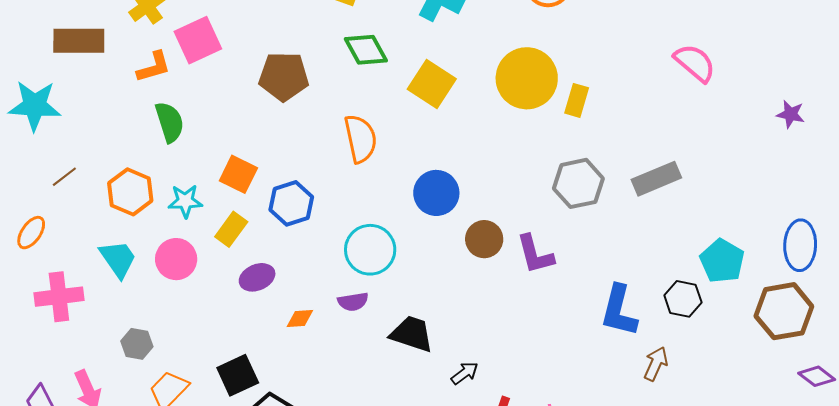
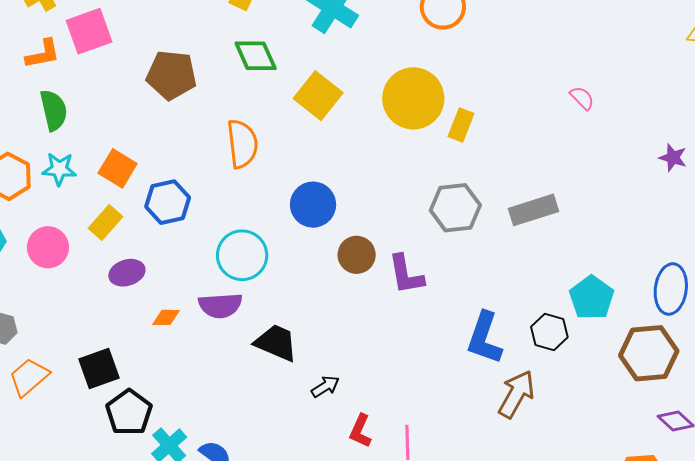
pink semicircle: (695, 63) -> (582, 98), size x0.6
cyan star: (185, 201) -> (59, 169), moved
purple semicircle: (353, 302) -> (220, 305), size x1.4
brown arrow: (656, 364) -> (516, 394), size x1.4

